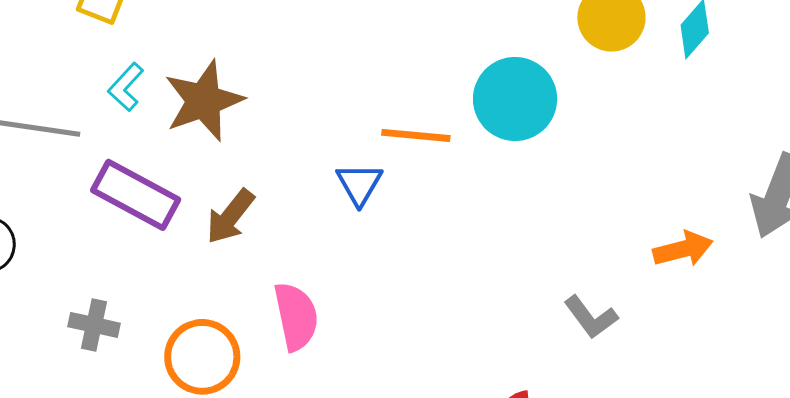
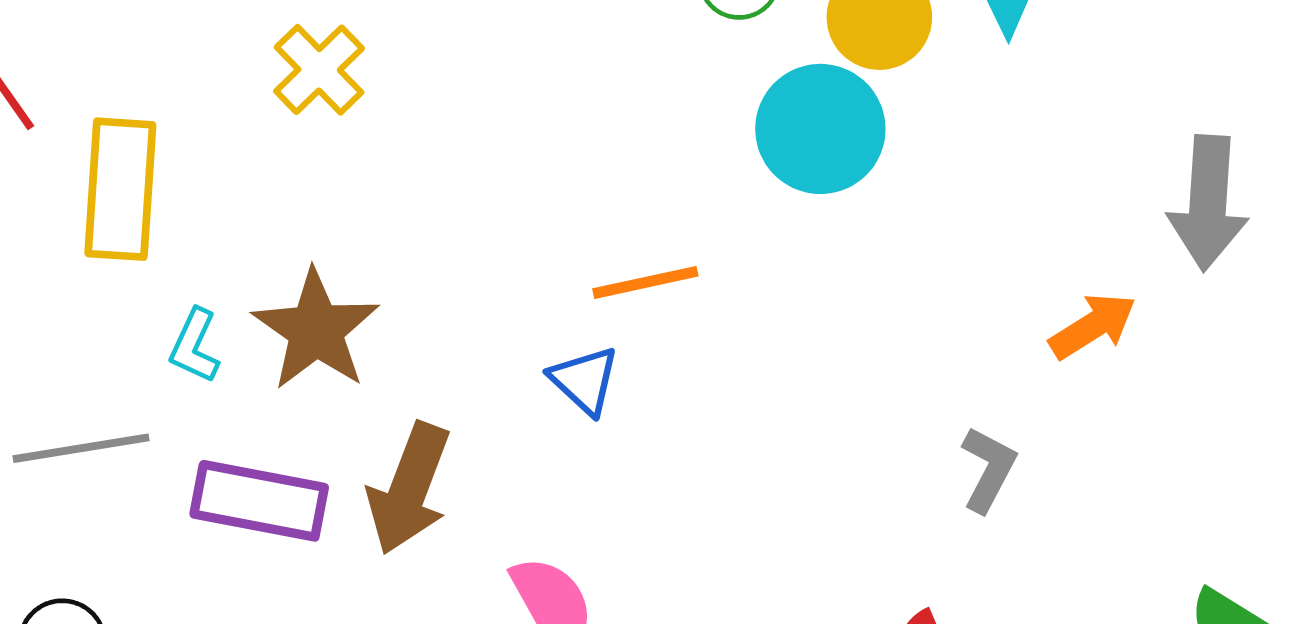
cyan circle: (515, 99) -> (820, 129), moved
brown arrow: (230, 217) -> (409, 489), size x1.4
gray L-shape: (591, 317) -> (988, 469), turned -98

